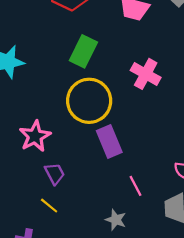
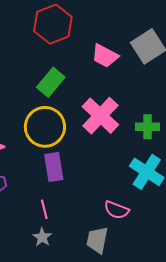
pink cross: (146, 74) -> (100, 116), size x1.4
pink line: (136, 186) -> (44, 209), moved

